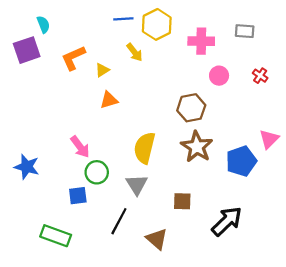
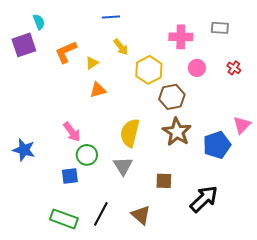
yellow hexagon: (157, 24) -> (149, 70), moved
black line: (119, 221) -> (101, 214), moved
green rectangle: (56, 236) -> (64, 219), moved

